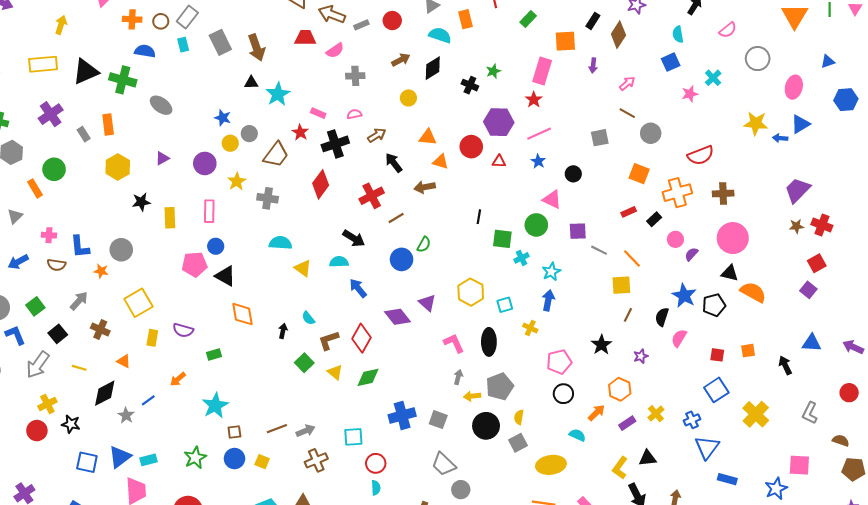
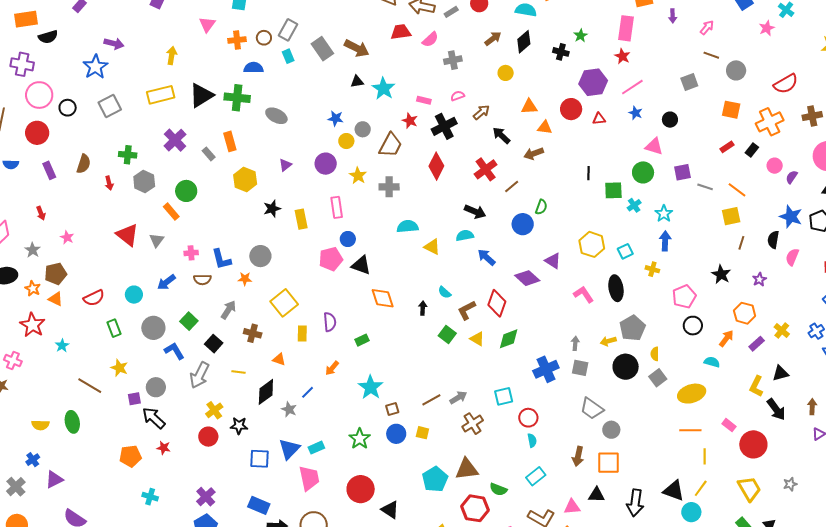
brown arrow: (256, 48) -> (357, 48), turned -35
purple semicircle: (183, 330) -> (330, 322), turned -102
gray arrow: (458, 377) -> (575, 343), moved

